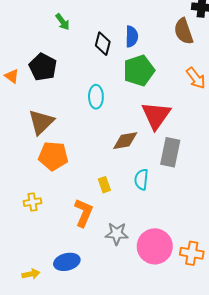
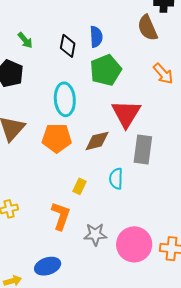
green arrow: (63, 22) -> (25, 40), moved
cyan ellipse: (96, 97) -> (65, 99), size x1.4
orange pentagon: (53, 156) -> (57, 138), moved
yellow rectangle: (104, 185) -> (80, 186), turned 49

